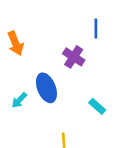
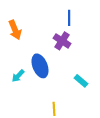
blue line: (96, 28) -> (69, 18), moved

